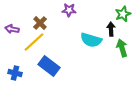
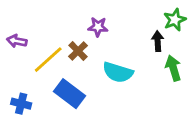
purple star: (69, 10) -> (98, 27), moved
brown cross: (40, 23) -> (78, 51), moved
cyan semicircle: (91, 40) -> (118, 72), moved

